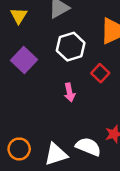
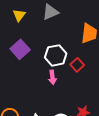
white hexagon: (71, 47) -> (56, 55), moved

